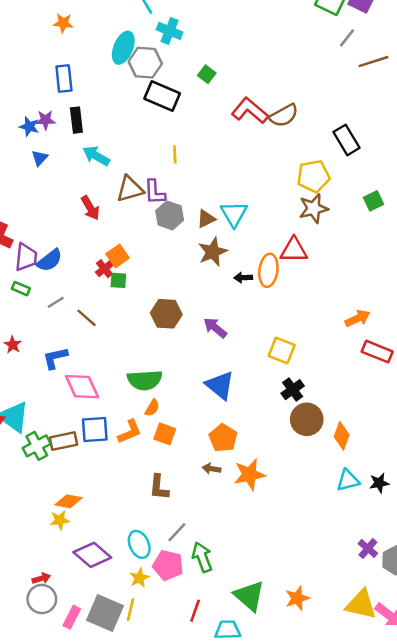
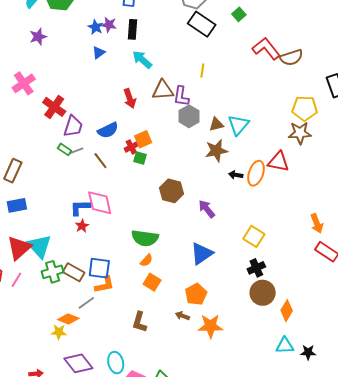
blue semicircle: (50, 260) -> (108, 130), moved
gray line: (56, 302) -> (76, 151), moved
brown line: (87, 318) -> (100, 161), moved
orange arrow: (358, 318) -> (317, 223), turned 84
red star: (13, 345) -> (82, 226), moved
blue triangle: (220, 385) -> (202, 254), turned 35
pink diamond: (82, 387) -> (100, 203), moved
orange L-shape: (130, 432) -> (104, 285), moved
brown rectangle: (63, 441) -> (74, 272), turned 30
gray line: (177, 532) -> (86, 303), moved

